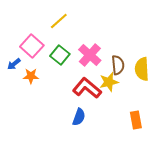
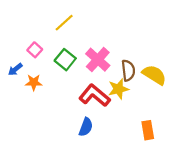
pink square: (32, 46) -> (35, 50), size x0.6
yellow semicircle: (142, 69) -> (154, 75), turned 125

